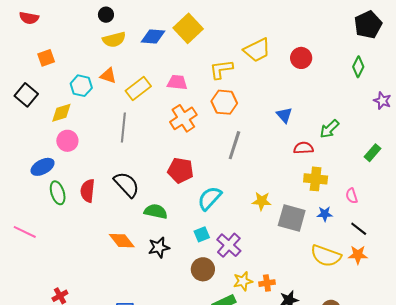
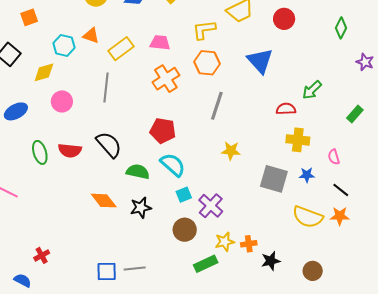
blue triangle: (284, 115) -> (260, 61), moved, size x1.6
pink circle: (67, 141) -> (62, 101), moved
blue ellipse: (43, 167) -> (16, 111), moved
red semicircle: (88, 191) -> (70, 150), turned -90
cyan semicircle: (210, 198) -> (173, 165), moved, turned 88
yellow star: (262, 201) -> (231, 151), moved

